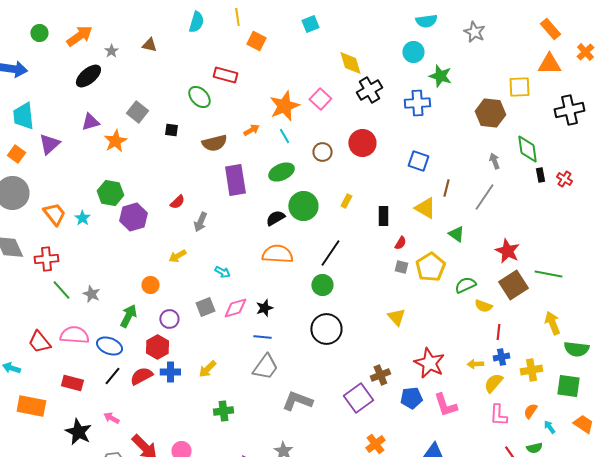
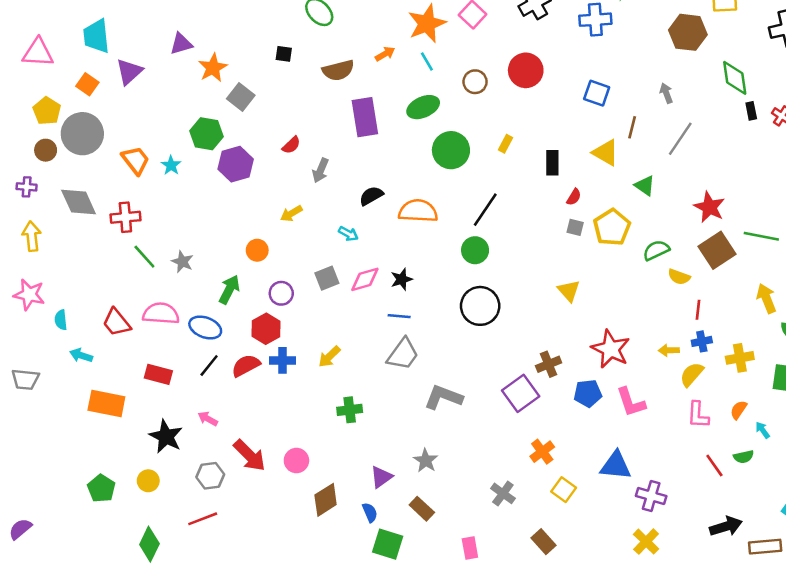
gray square: (137, 112) -> (241, 97), moved
gray arrow: (494, 161) -> (666, 93), moved
black semicircle: (275, 218) -> (371, 196), moved

